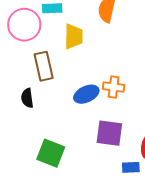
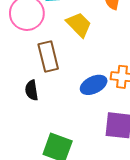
yellow trapezoid: (74, 36) -> (79, 25), turned -44

